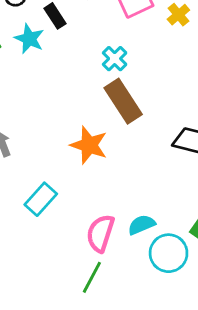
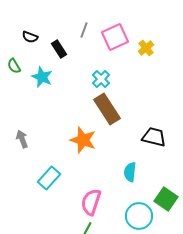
cyan star: (29, 39) -> (42, 77), moved
cyan semicircle: (142, 225) -> (130, 172), moved, turned -60

